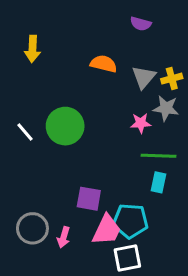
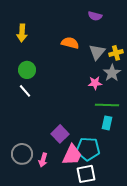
gray star: (166, 108) -> (112, 73), turned 30
green circle: (65, 126) -> (27, 70), moved, size x0.7
white line: (25, 132) -> (25, 91), moved
purple square: (89, 199) -> (60, 134), turned 36

